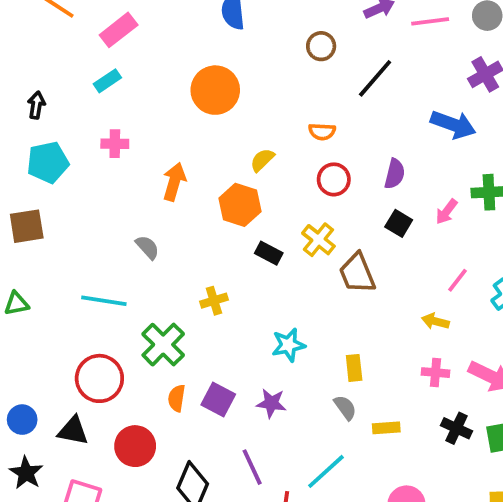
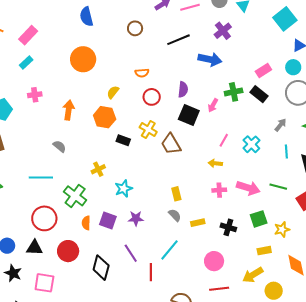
black line: (375, 78) -> (179, 40), moved, turned 35
black square: (399, 223) -> (189, 115), size x1.5
cyan star: (288, 345) -> (124, 189), moved
black cross: (456, 428) -> (228, 227), moved

